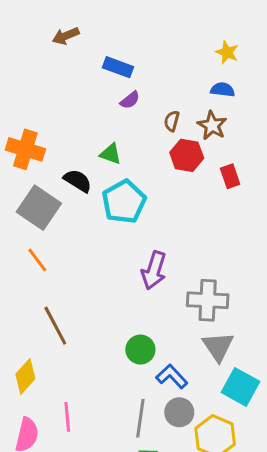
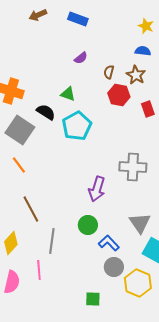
blue rectangle: (118, 67) -> (78, 19), moved
purple arrow: (154, 270) -> (97, 189), moved
gray cross: (208, 300) -> (133, 167), moved
gray line: (140, 418) -> (52, 241), moved

